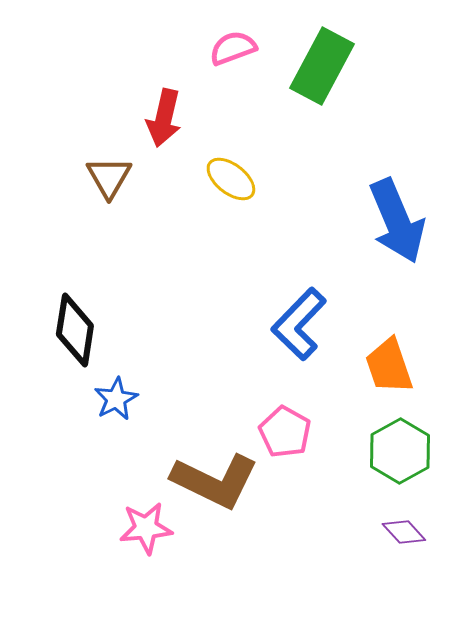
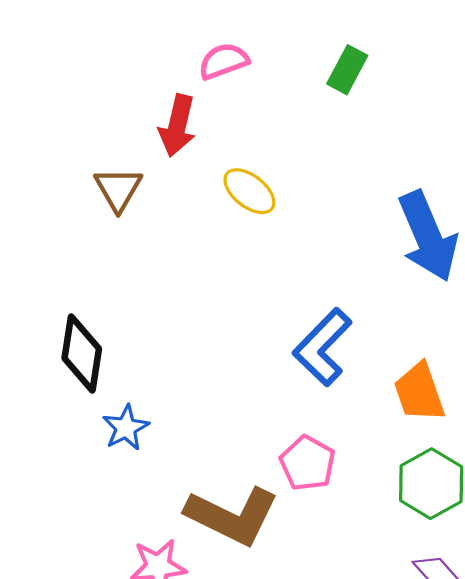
pink semicircle: (233, 48) -> (224, 61), moved
green rectangle: (322, 66) -> (347, 70), size x0.6

